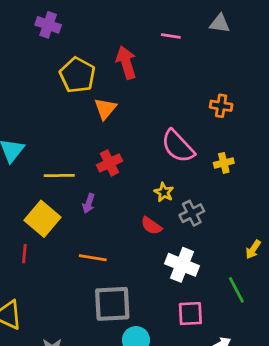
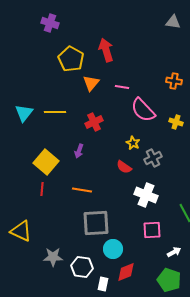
pink line: (171, 36) -> (122, 87), moved
yellow cross: (224, 163) -> (176, 122), turned 32
yellow line: (59, 176) -> (55, 112), moved
red line: (24, 254) -> (42, 189), moved

